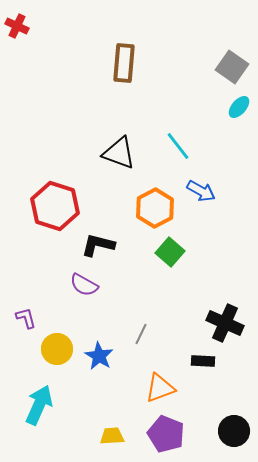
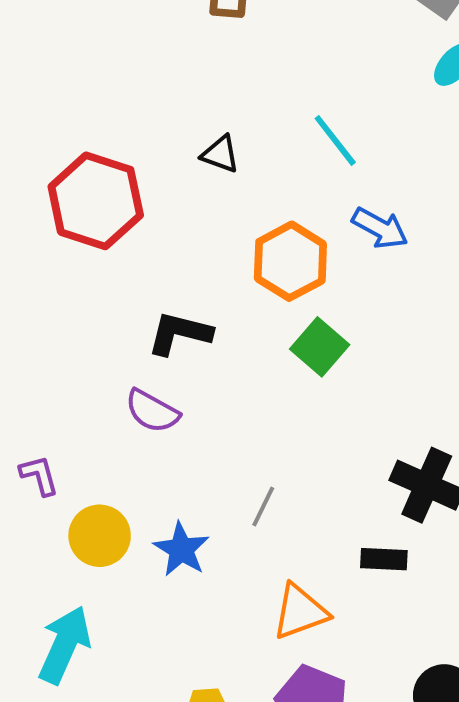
black triangle: (119, 153) -> (220, 154), size x0.6
red hexagon: (55, 206) -> (96, 201), moved

